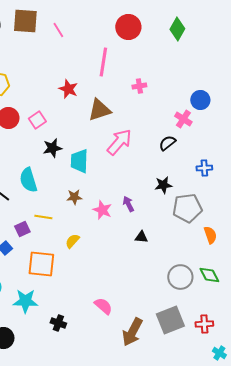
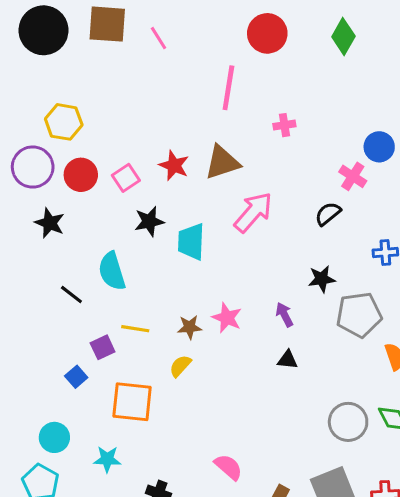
red star: (68, 89) -> (174, 165), moved
brown star: (74, 197) -> (190, 327), moved
purple arrow: (128, 204) -> (284, 315), moved
cyan star: (25, 301) -> (107, 459), size x0.7

